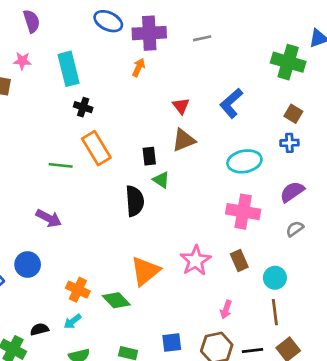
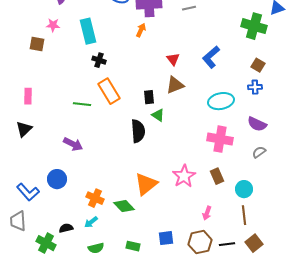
purple semicircle: (292, 192) -> (257, 124), turned -120

